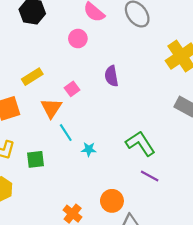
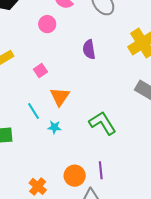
purple semicircle: (111, 76) -> (89, 49), moved
orange triangle: (51, 108) -> (60, 97), moved
purple line: (150, 176) -> (101, 170), moved, turned 54

